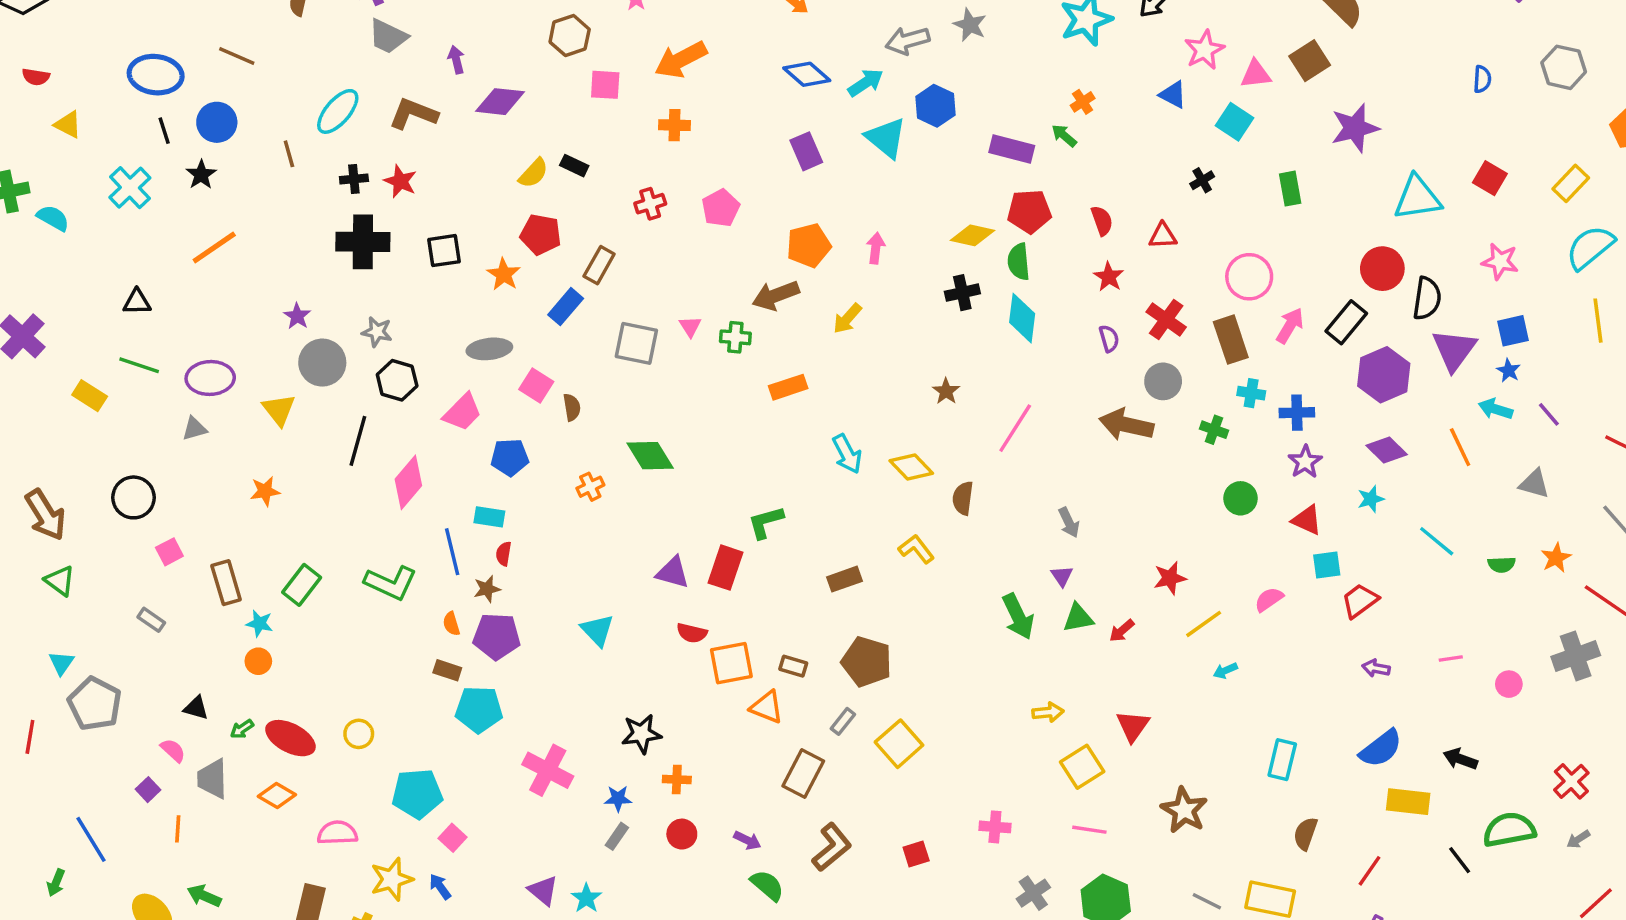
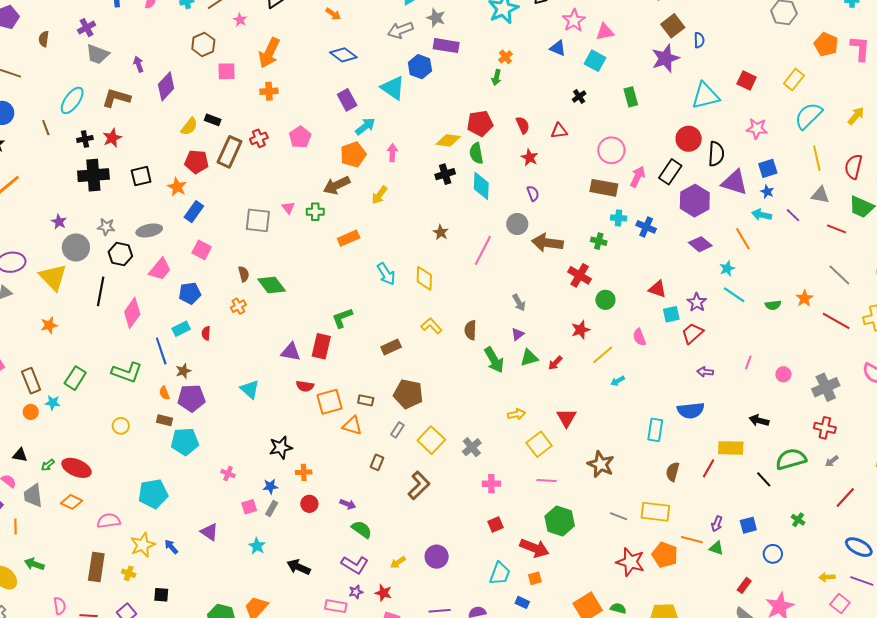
orange arrow: (681, 60) -> (269, 53), turned -32
brown square: (1310, 61) -> (673, 26), moved
blue semicircle: (1482, 79) -> (699, 40), moved
cyan arrow: (865, 83) -> (365, 126), moved
purple diamond: (500, 102) -> (166, 86), turned -48
green arrow: (1064, 136) -> (496, 77), turned -112
purple rectangle: (1012, 149) -> (446, 46), moved
red star: (400, 181) -> (112, 138), turned 30
brown rectangle: (599, 265) -> (229, 152), moved, size x1.4
blue rectangle: (566, 307) -> (194, 212), moved
red cross: (1166, 320) -> (580, 275), moved
brown rectangle: (1231, 340) -> (604, 188), turned -56
gray ellipse: (489, 349) -> (149, 230), moved
purple triangle: (1454, 350) -> (735, 182), turned -44
gray circle: (1163, 381) -> (517, 224), moved
brown semicircle: (572, 407) -> (244, 274), moved
yellow triangle: (279, 410) -> (53, 277), size x1.4
blue cross: (1297, 413) -> (646, 227), turned 30
purple star: (1305, 462) -> (697, 302), moved
yellow diamond: (911, 467) -> (424, 278), turned 50
gray triangle: (1534, 484) -> (820, 195), moved
brown semicircle: (963, 498) -> (470, 330), moved
green circle: (1240, 498) -> (605, 300), moved
cyan star: (1371, 499) -> (727, 268), moved
cyan rectangle: (489, 517) -> (181, 329), turned -30
red semicircle: (504, 554) -> (206, 333), moved
purple triangle: (1062, 576) -> (518, 334), turned 32
pink semicircle: (1269, 599) -> (639, 337), turned -72
gray cross: (1576, 656) -> (826, 387), moved
pink line: (1451, 659) -> (748, 362), turned -56
orange circle: (258, 661) -> (31, 412), moved
yellow circle: (359, 734) -> (121, 426), moved
blue semicircle: (1381, 748) -> (691, 410), moved, turned 36
pink cross: (548, 770) -> (228, 474), size x0.5
brown rectangle: (803, 774) -> (377, 462), size x0.6
red cross: (1571, 781) -> (825, 428), turned -30
pink square: (452, 838) -> (249, 507), moved, turned 35
brown L-shape: (832, 847) -> (419, 485), moved
red square: (916, 854) -> (495, 525), moved
red line: (1369, 871) -> (709, 468), moved
purple triangle: (543, 891) -> (209, 532), moved
gray cross: (1033, 893) -> (472, 447), moved

